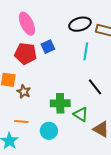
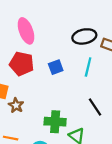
blue square: (48, 47) -> (56, 67), moved

